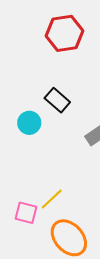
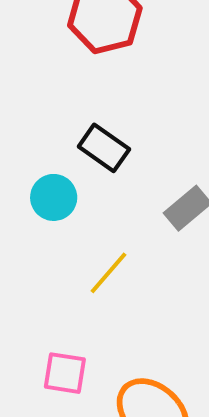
yellow line: (52, 199) -> (109, 273), moved

